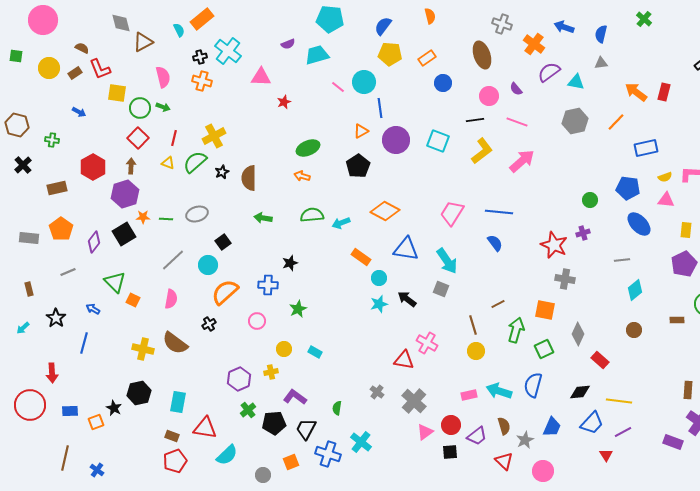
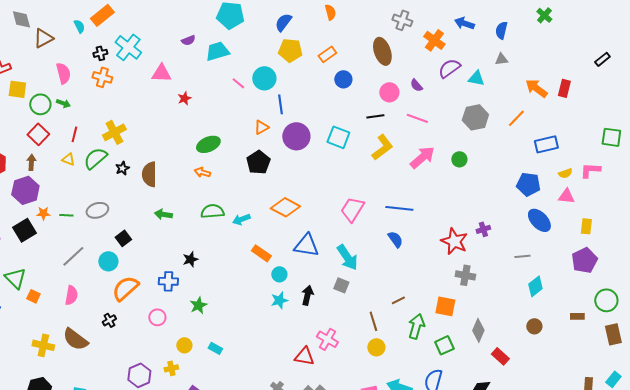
green circle: (590, 200) -> (459, 159), moved
black arrow: (407, 299) -> (307, 295), turned 66

